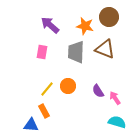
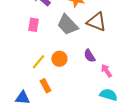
gray trapezoid: (76, 52) -> (67, 25), turned -45
purple semicircle: (98, 91) -> (89, 56), moved
orange rectangle: (44, 111) -> (45, 86), moved

